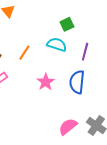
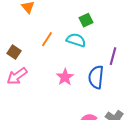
purple line: (85, 52) -> (113, 56), moved
orange line: (24, 53) -> (47, 39), moved

